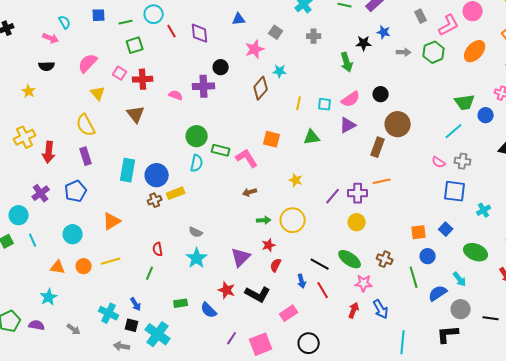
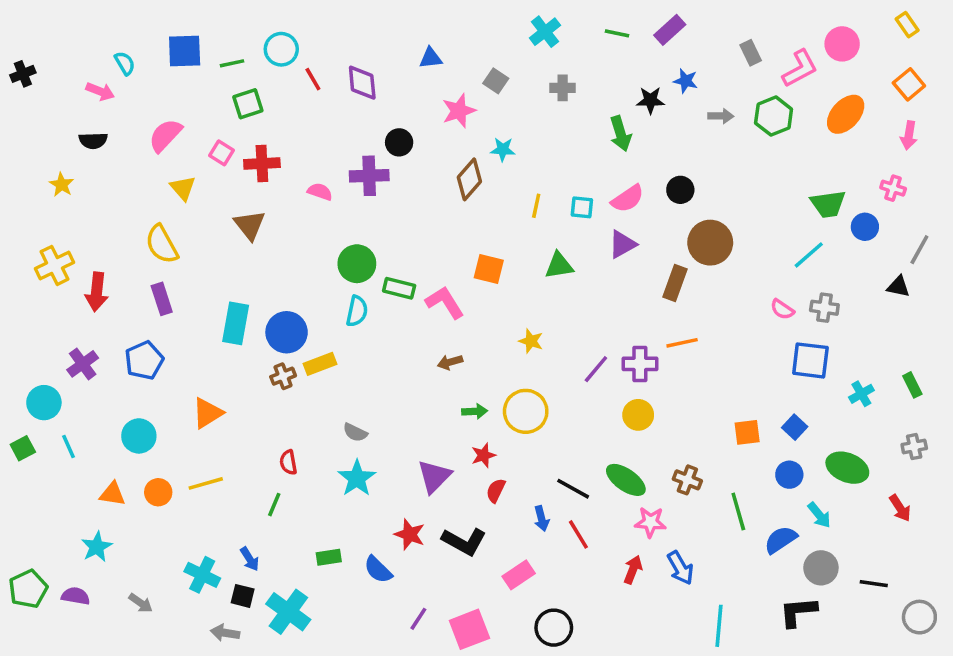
blue square: (99, 15) -> (185, 51), size x1.5
blue circle: (428, 256) -> (789, 475), moved

